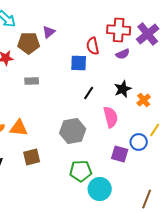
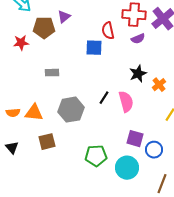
gray rectangle: (32, 81) -> (52, 73), moved
black line: (89, 93) -> (104, 98), moved
gray hexagon: (73, 131) -> (71, 110), moved
blue circle: (139, 142) -> (154, 150), moved
cyan circle: (100, 189) -> (127, 168), moved

